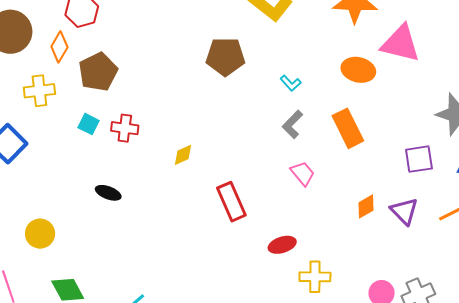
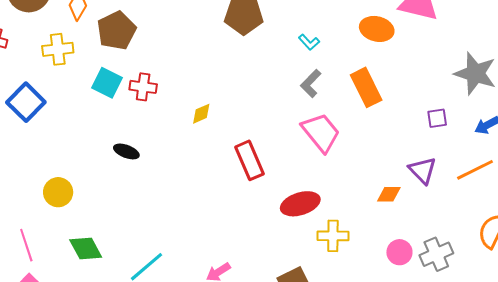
cyan square: (89, 124) -> (107, 83), size x1.4
purple square: (419, 159) -> (437, 118), size x0.7
pink trapezoid: (303, 173) -> (321, 132), size x1.6
orange diamond: (366, 206) -> (389, 194), moved, turned 30
red ellipse: (282, 245) -> (300, 204), size x1.4

